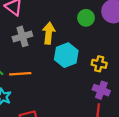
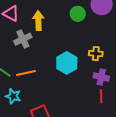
yellow arrow: (49, 33) -> (38, 21), moved
cyan hexagon: (66, 55) -> (67, 63), moved

